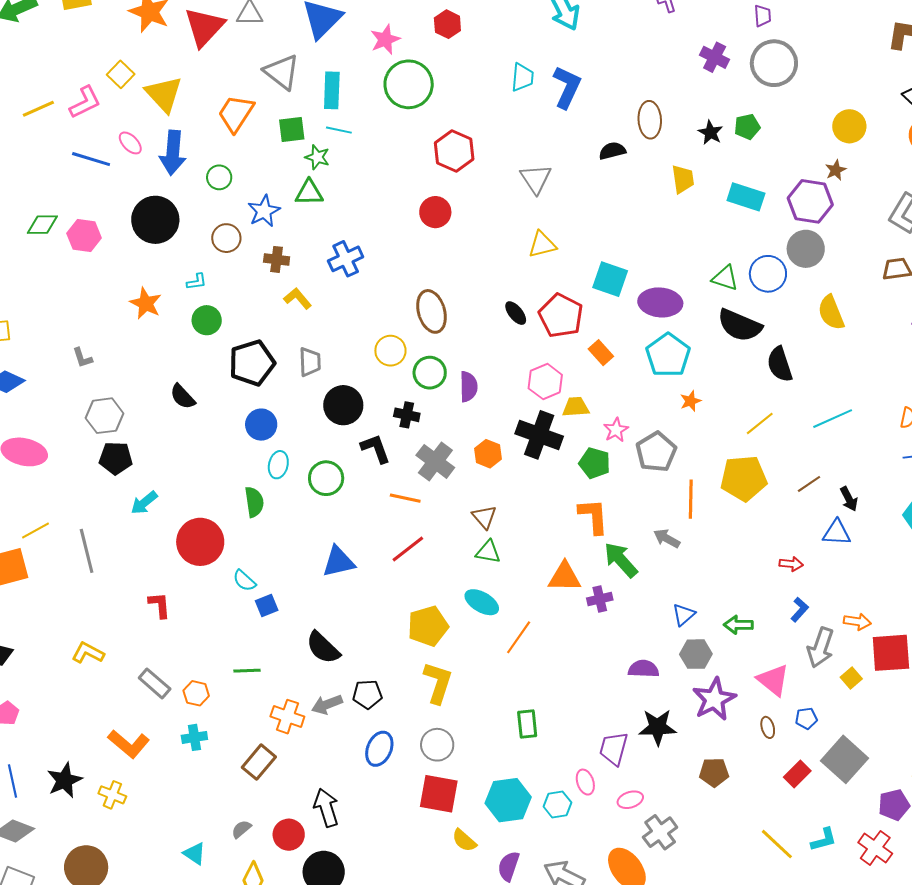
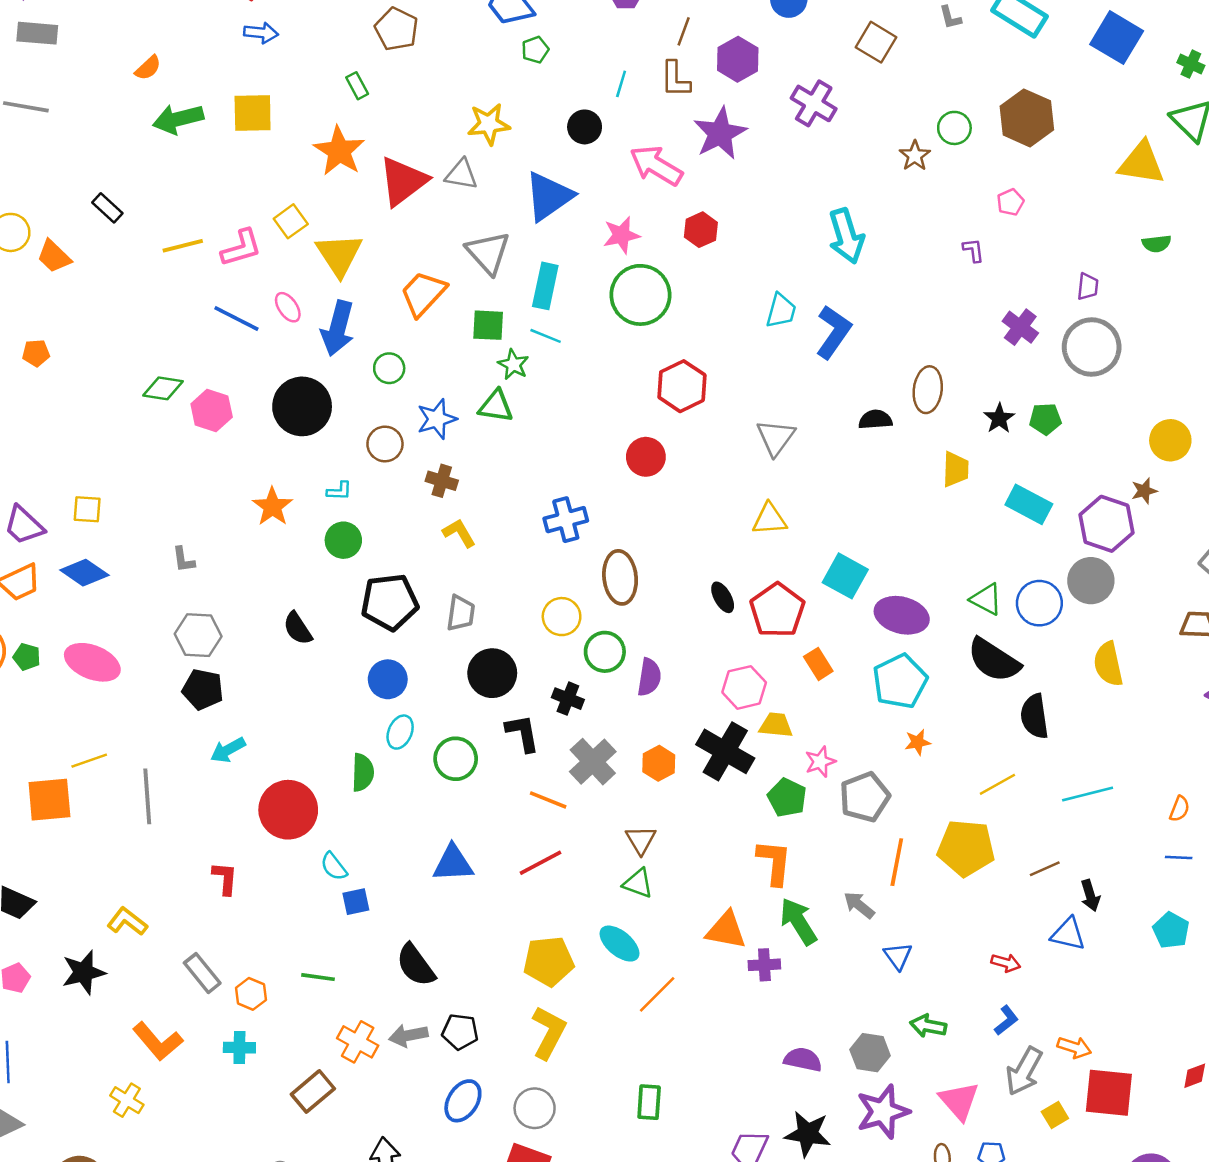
blue cross: (346, 259) -> (566, 520), moved
blue triangle: (684, 615) -> (898, 956), moved, turned -35
black star: (65, 780) -> (84, 972), moved

